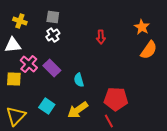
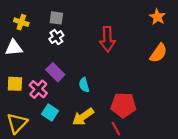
orange star: (142, 27) -> (157, 17), moved
red arrow: (101, 37) -> (107, 39), size x1.6
pink cross: (29, 64) -> (38, 89), moved

